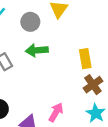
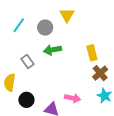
pink arrow: (56, 112) -> (73, 98), turned 77

